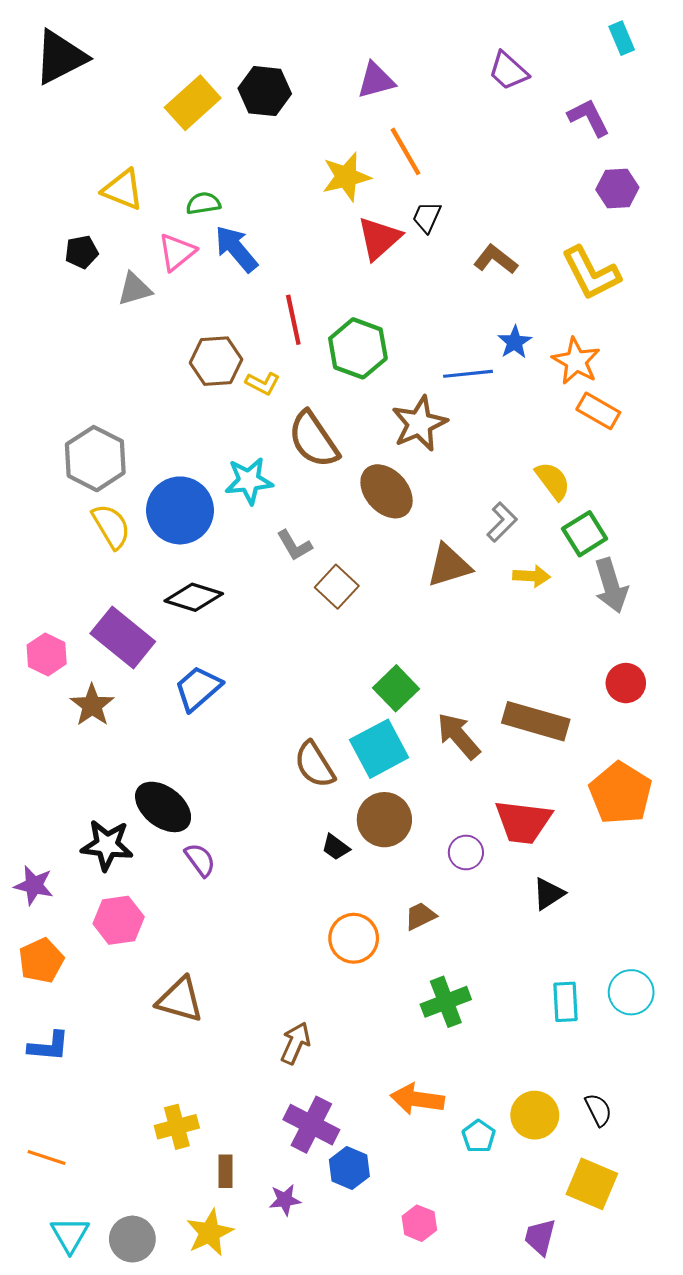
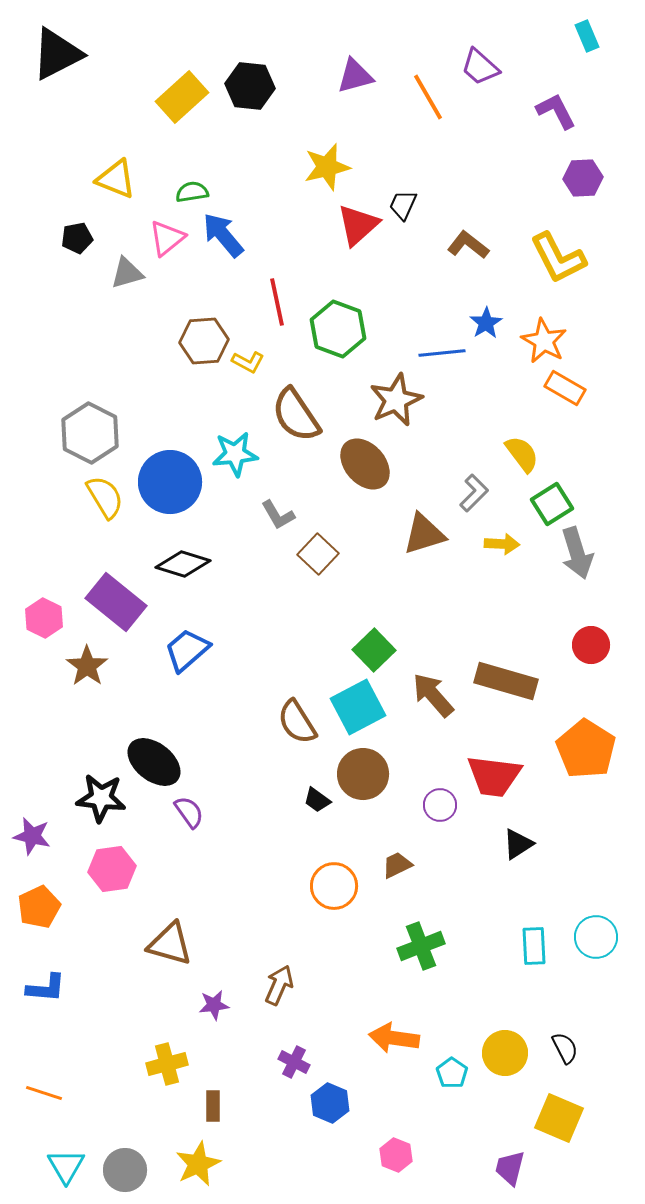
orange line: (406, 151) -> (428, 97), moved
purple cross: (311, 1125) -> (294, 1062), size x0.6
purple star: (285, 1200) -> (214, 1005), moved

